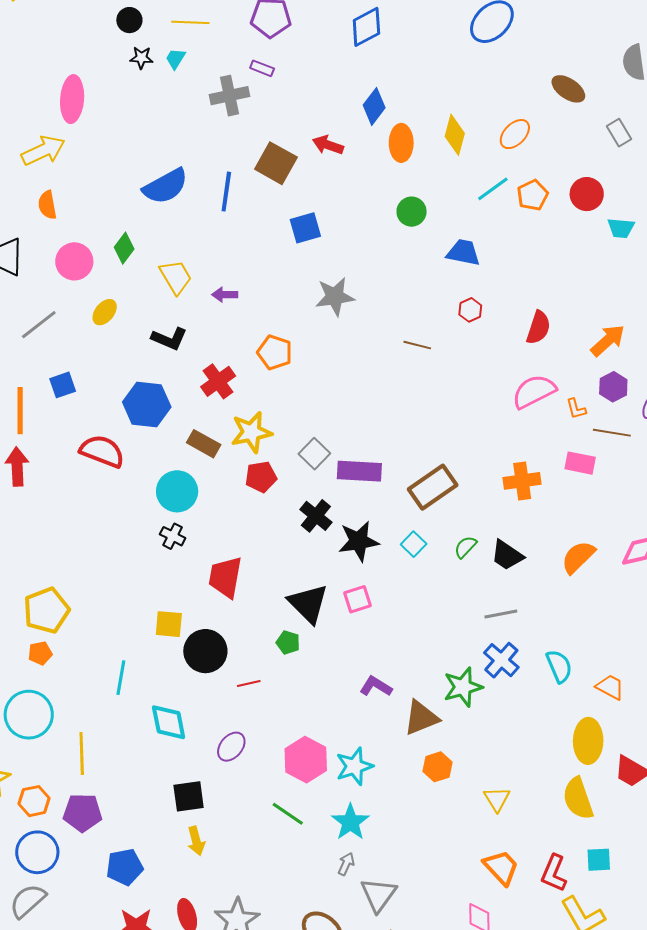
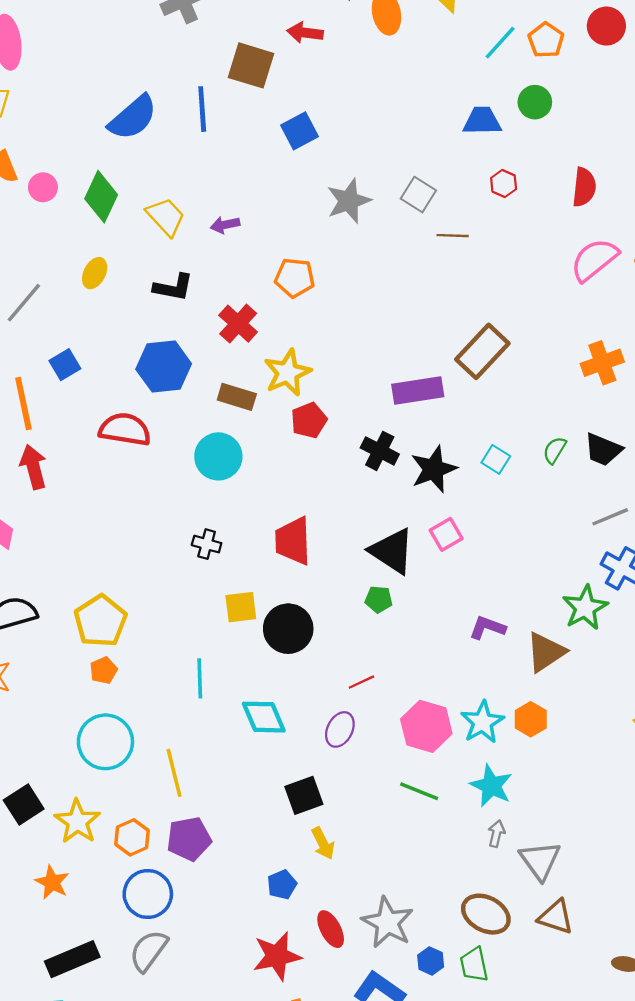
green circle: (412, 212) -> (535, 102), moved
green diamond: (124, 248) -> (101, 197), size x1.4
pink circle: (74, 261) -> (43, 187), moved, size x0.7
gray square: (314, 454) -> (418, 195), moved
brown rectangle: (433, 487) -> (482, 351), moved
black cross: (173, 536) -> (207, 544), moved
red line: (249, 683) -> (361, 682), moved
orange hexagon: (438, 767) -> (531, 719), moved
blue pentagon: (125, 867) -> (282, 885), moved, size x0.7

